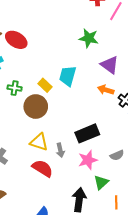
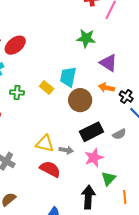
red ellipse: (16, 40) -> (15, 45), turned -65
brown circle: (36, 107) -> (80, 100), moved
gray arrow: (60, 150) -> (66, 150), turned -64
gray semicircle: (117, 155) -> (119, 134), moved

